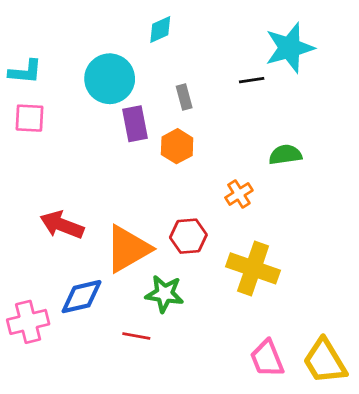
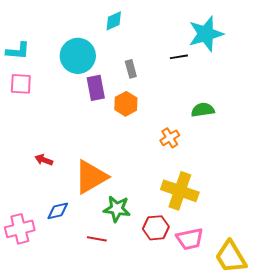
red arrow: (62, 225) -> (44, 160), size x0.6
red hexagon: (188, 236) -> (156, 228), moved
blue diamond: (82, 297) -> (58, 211), size x0.7
pink trapezoid: (267, 358) -> (190, 239), moved, turned -80

